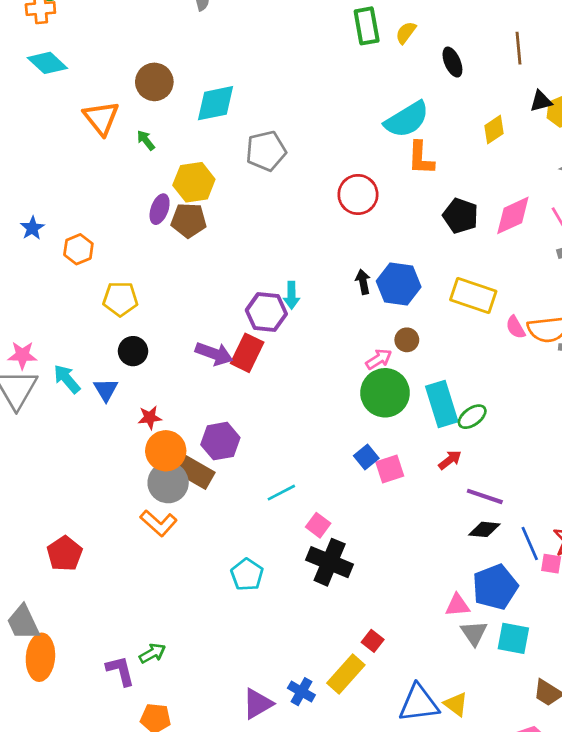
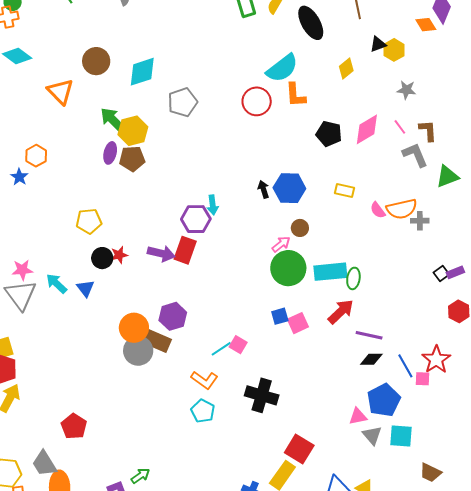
black ellipse: (452, 62) -> (311, 23), size x1.6
green arrow: (146, 140) -> (113, 120), moved, size x1.8
red circle: (358, 194) -> (257, 101), moved
orange hexagon: (78, 249) -> (36, 156), moved
yellow rectangle: (473, 296) -> (345, 191), size x0.6
cyan rectangle: (442, 404) -> (330, 272), turned -72
red star: (150, 417) -> (119, 255), moved
green ellipse: (472, 417) -> (353, 278), turned -40
blue square: (366, 457) -> (280, 316), turned 30
red arrow: (450, 460) -> (341, 312), size x1.6
orange L-shape: (159, 523) -> (204, 380), moved
pink square: (318, 525) -> (238, 345), moved
red pentagon: (65, 554) -> (74, 426), moved
red square: (373, 641) -> (299, 449), size x1.8

